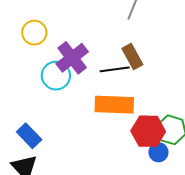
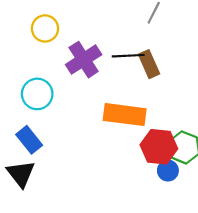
black line: (115, 69) -> (128, 56), moved
cyan circle: (56, 76) -> (37, 94), moved

